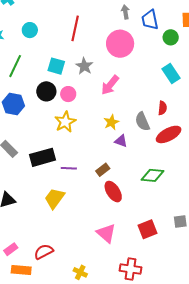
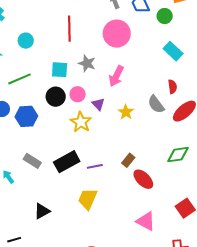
green line: (15, 66) -> (20, 79), turned 55
purple triangle: (121, 141) -> (98, 104), moved, turned 40

